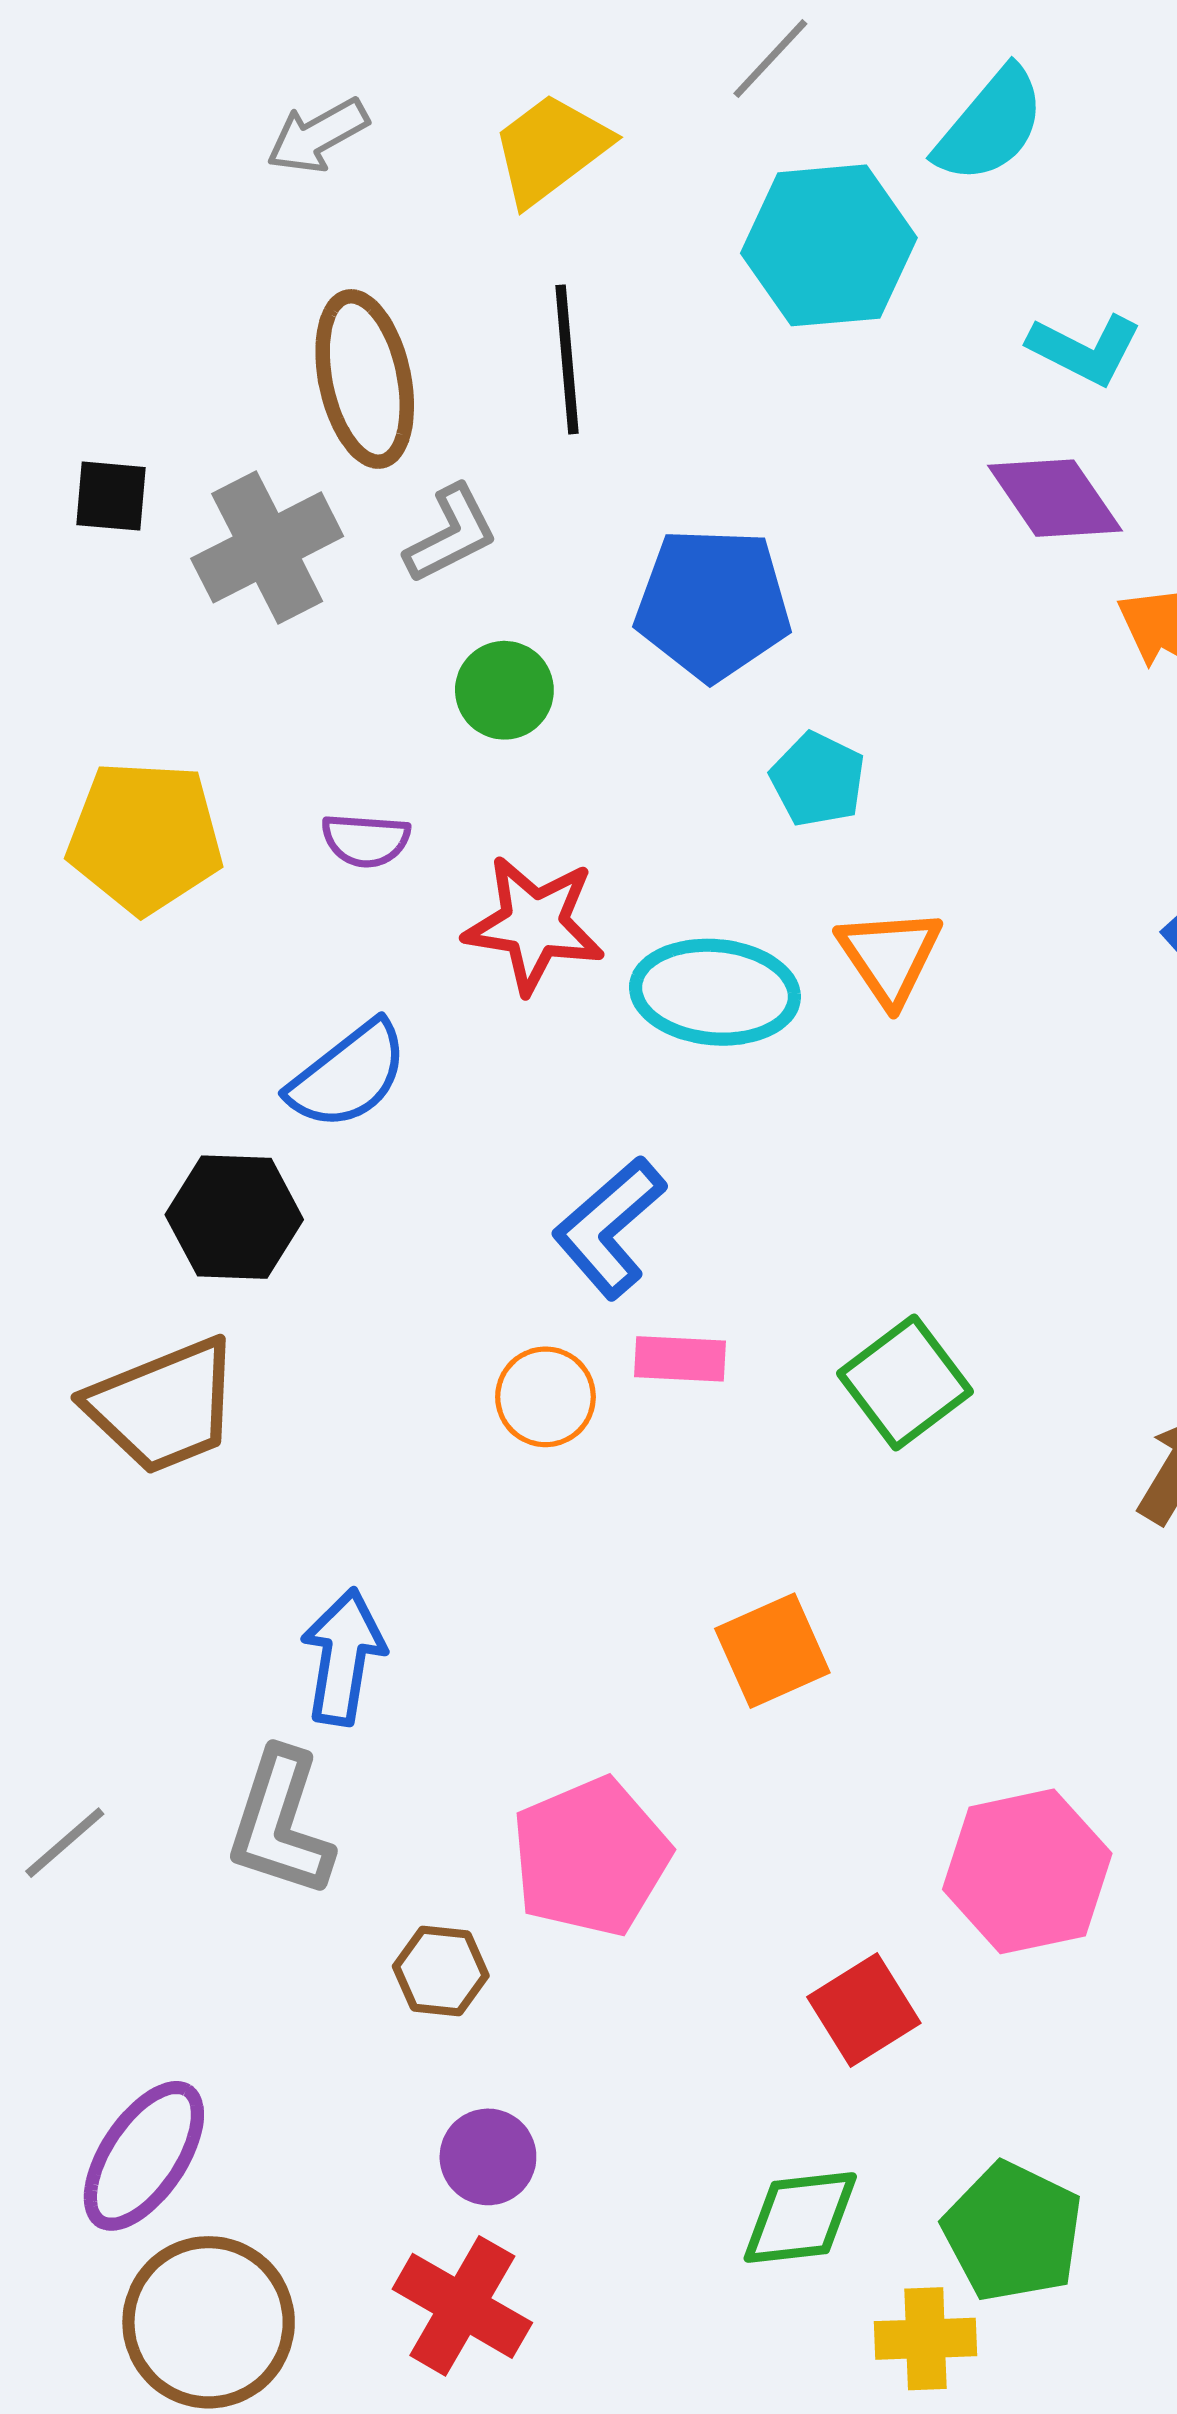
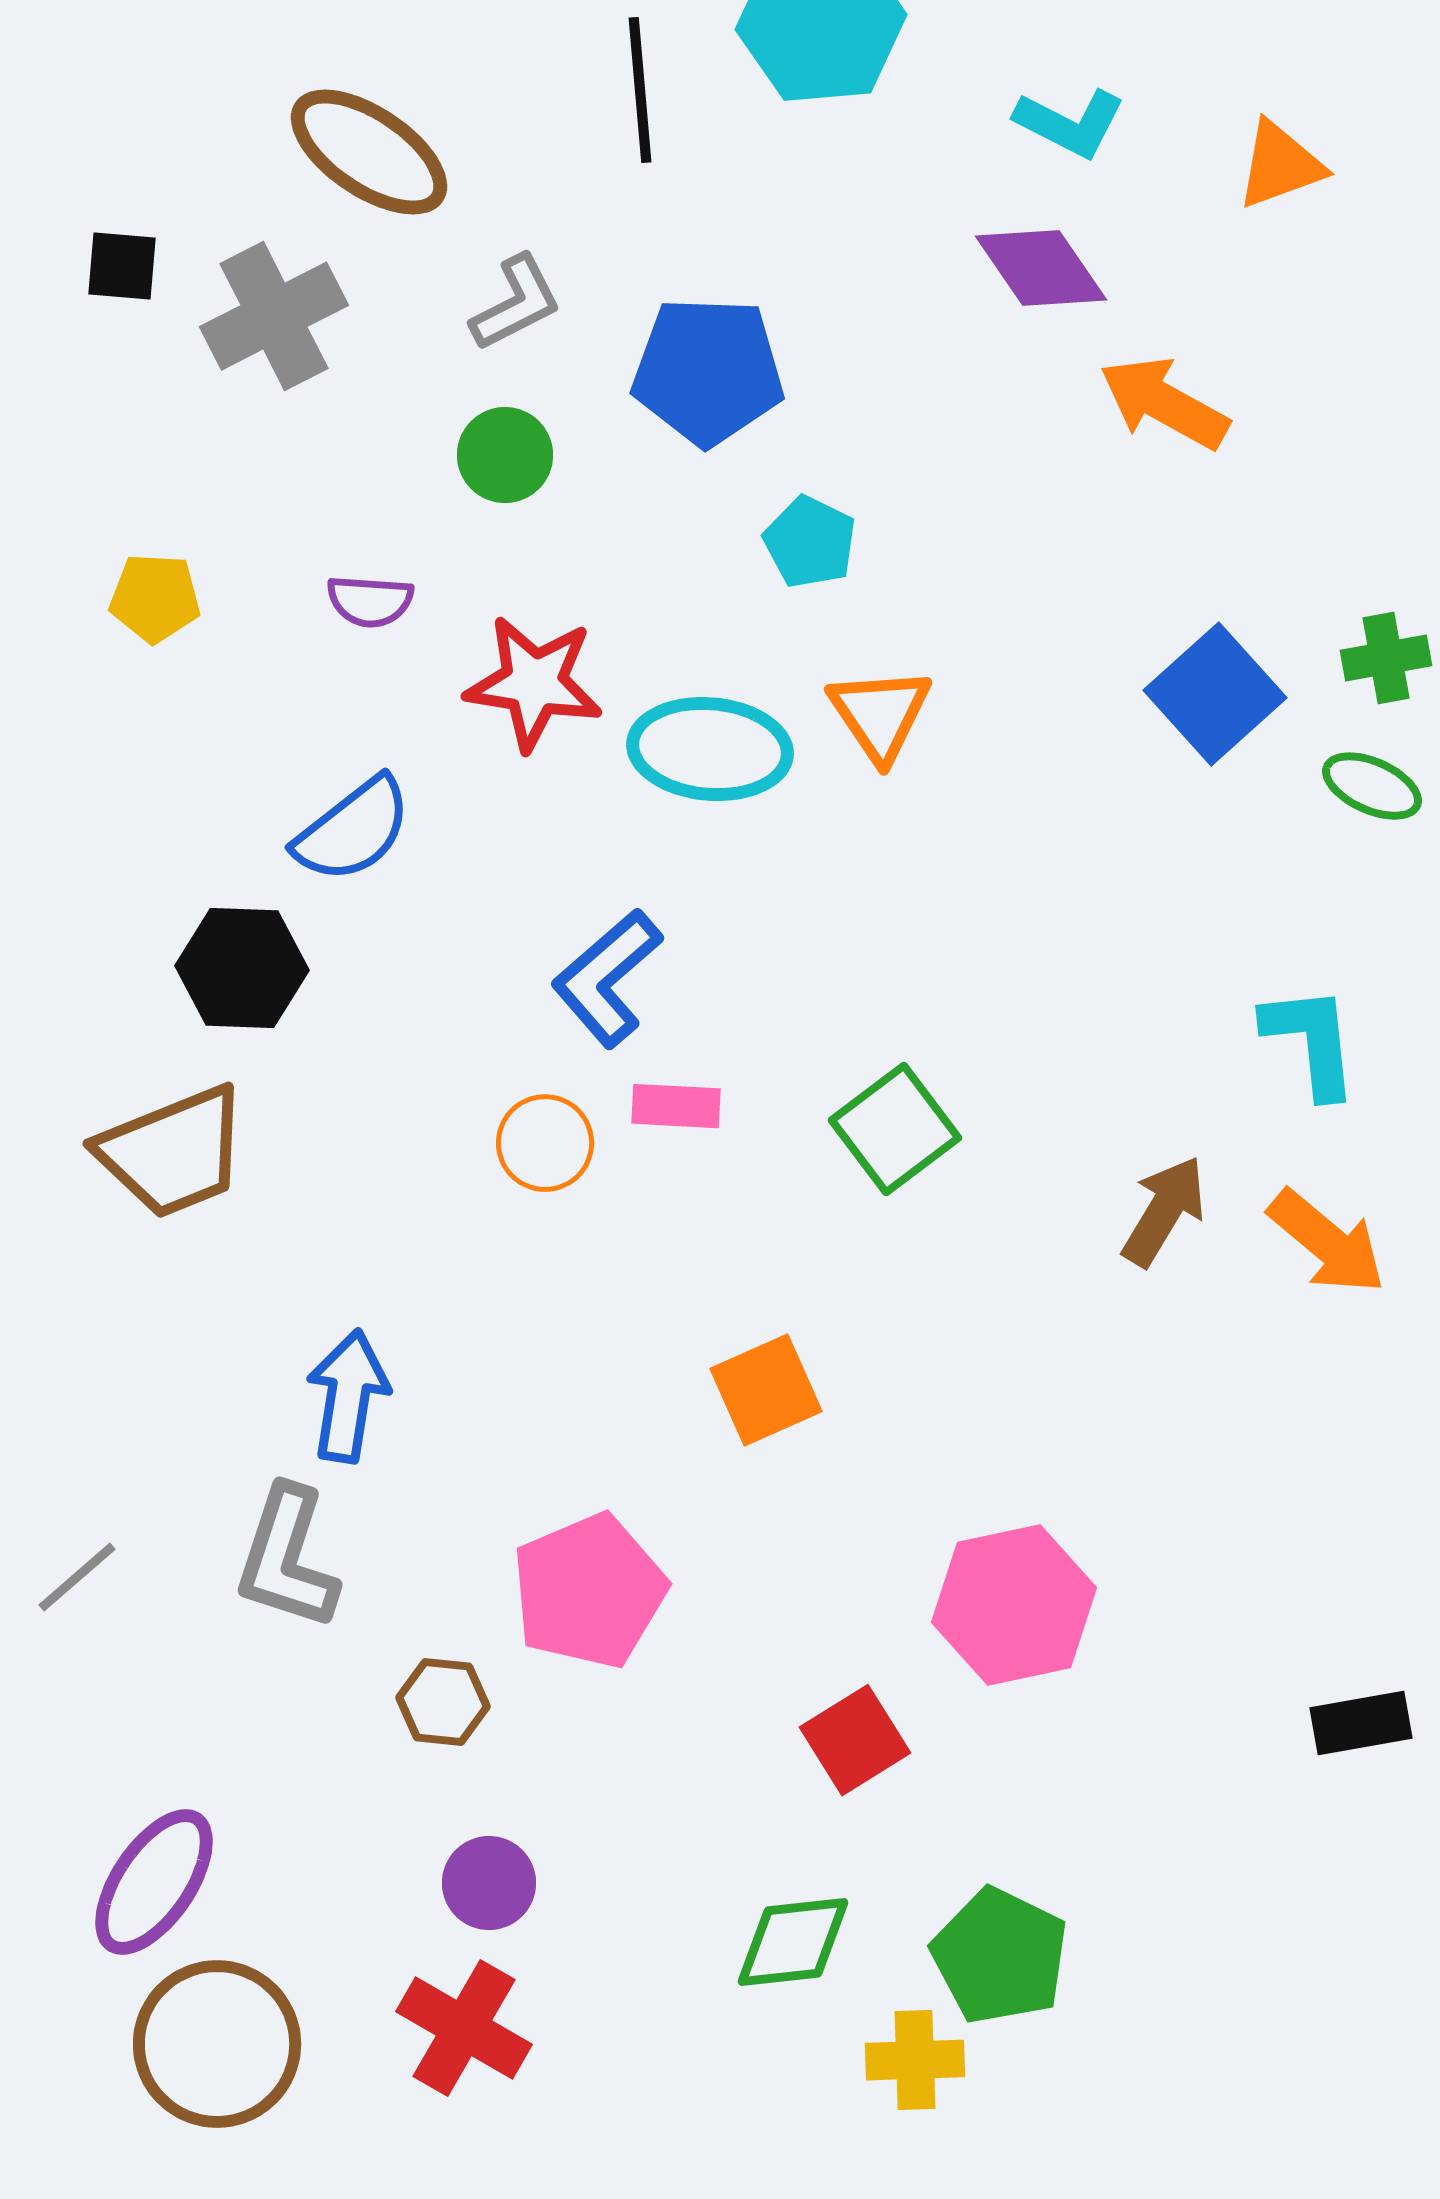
black line: (567, 359) -> (640, 90), moved
brown ellipse: (365, 379) -> (369, 152), turned -44
gray L-shape: (451, 534) -> (516, 303), moved
yellow pentagon: (145, 837) -> (155, 598), size x0.6

